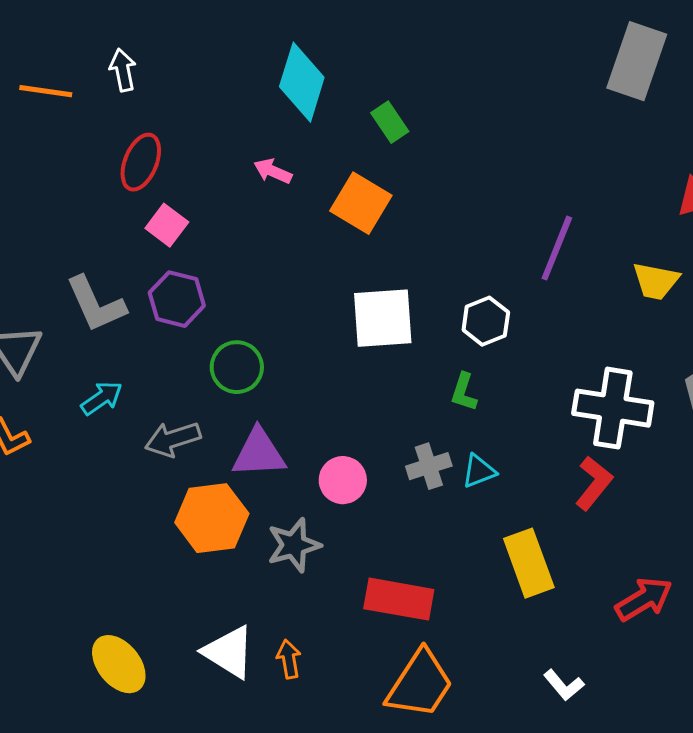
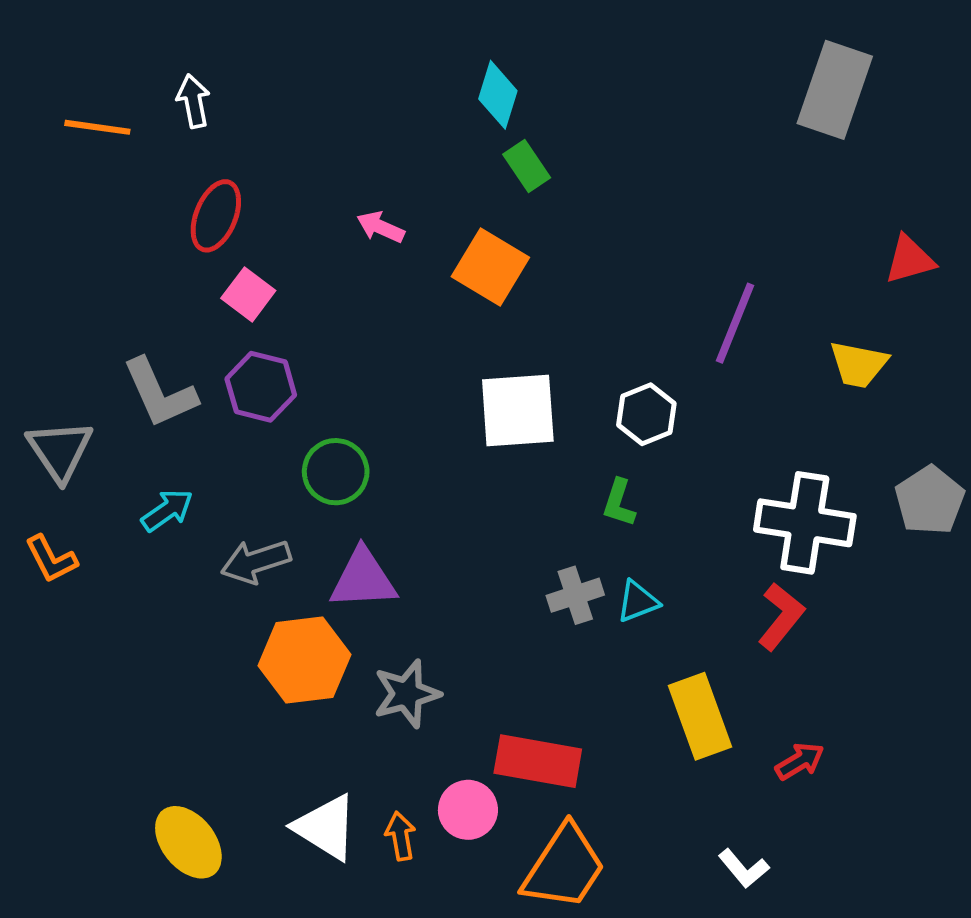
cyan diamond: (302, 82) -> (498, 95), moved, size x0.7
pink circle: (343, 480) -> (468, 810), moved
red arrow: (644, 599) -> (800, 761), moved, size x0.7

